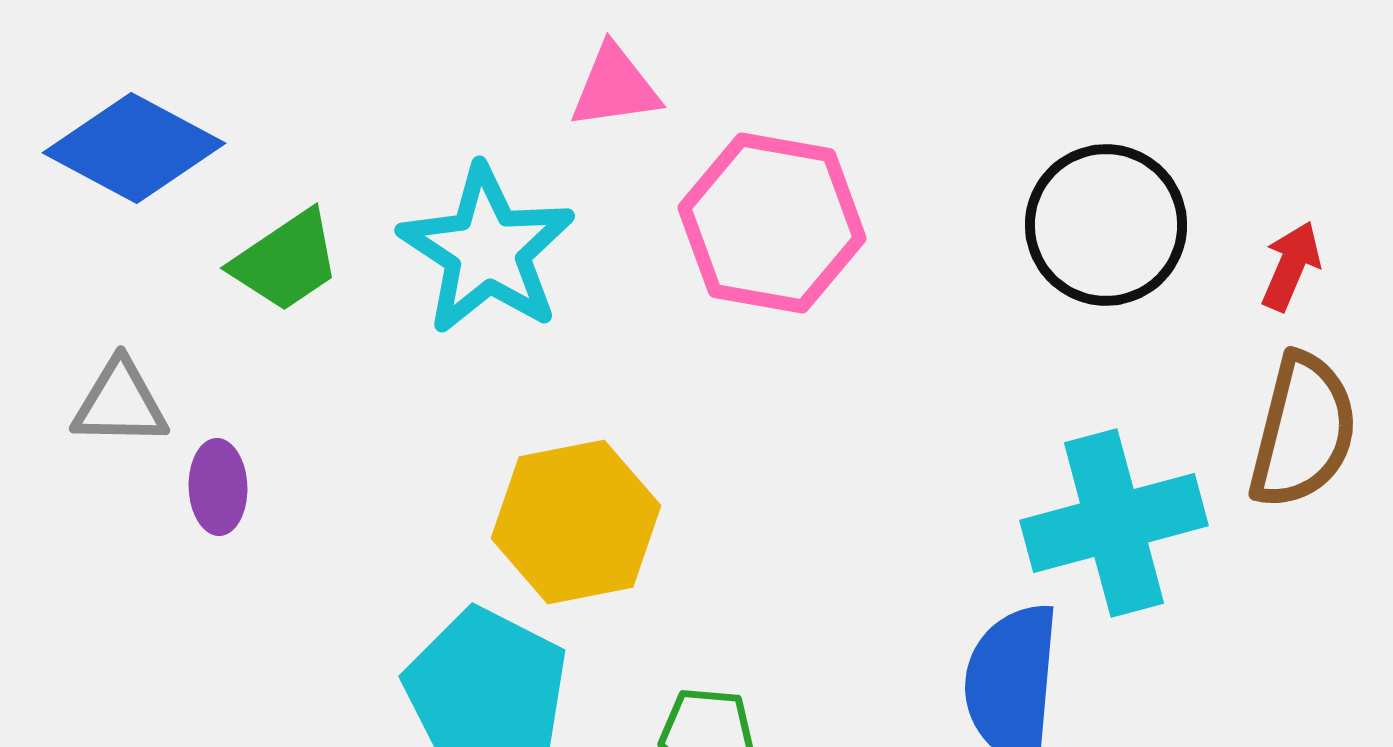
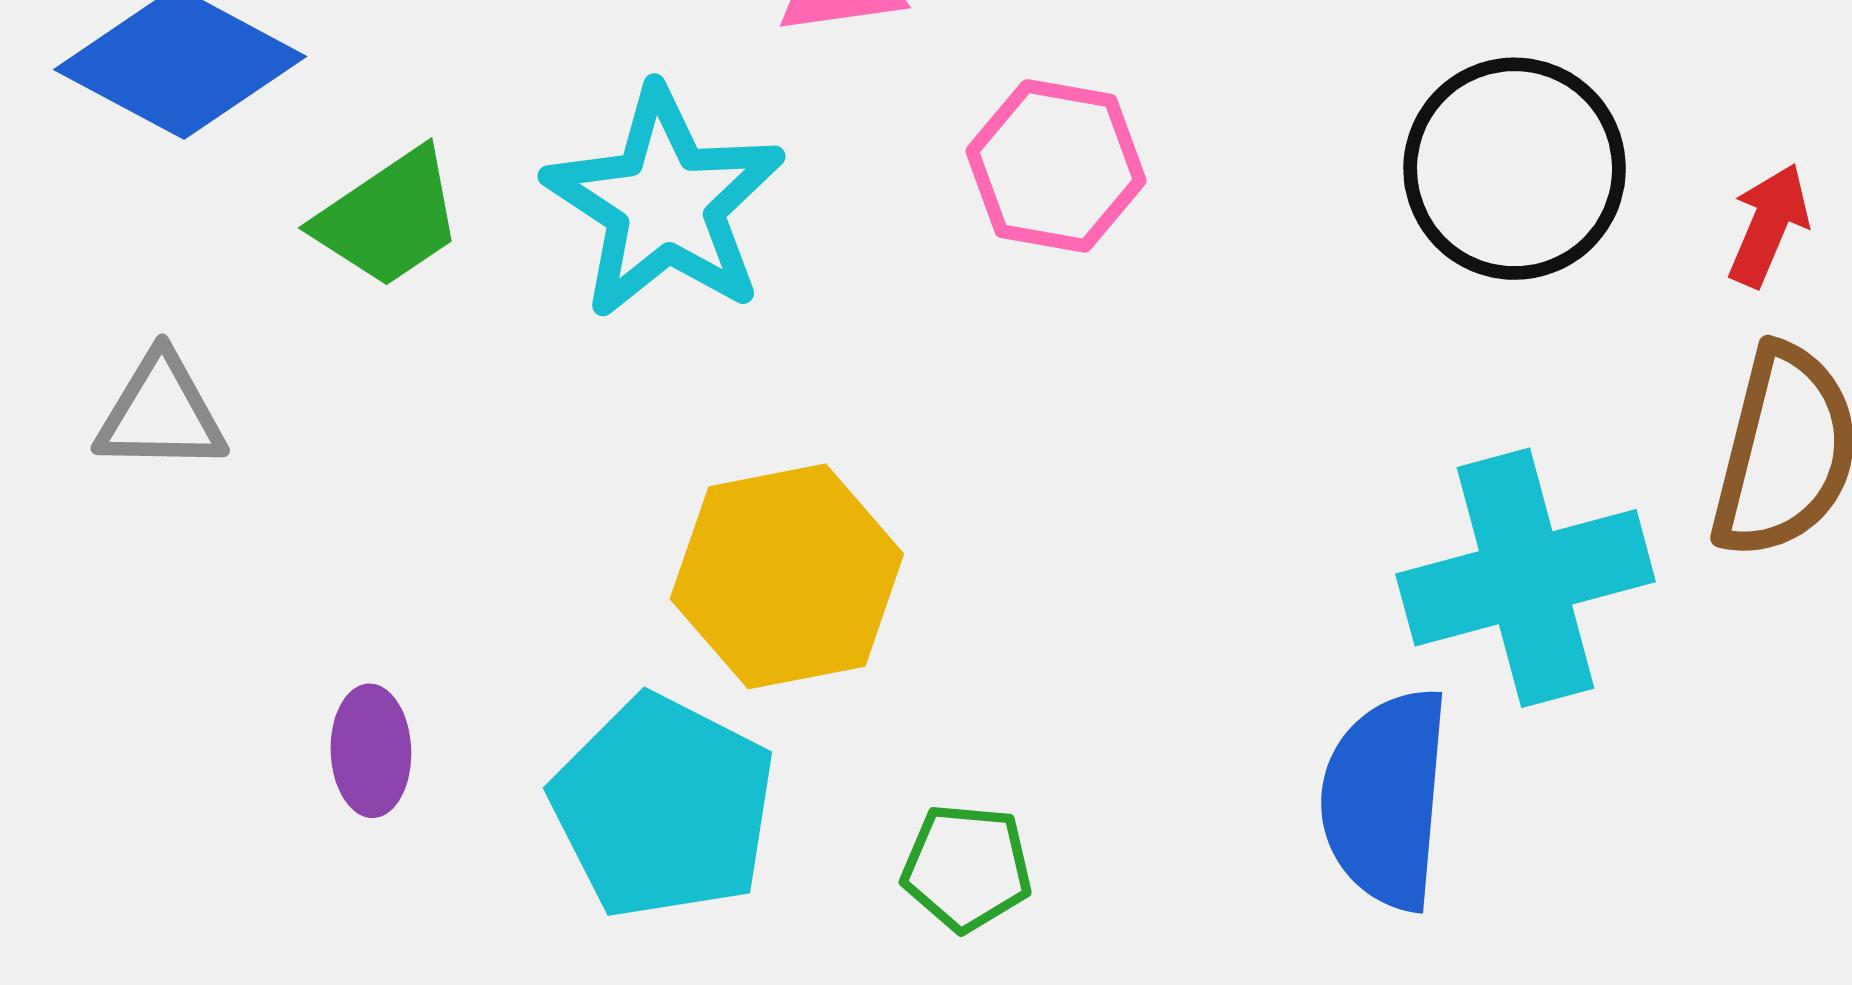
pink hexagon: (772, 223) -> (1056, 166), size x0.7
purple ellipse: (218, 487) -> (371, 751), moved

